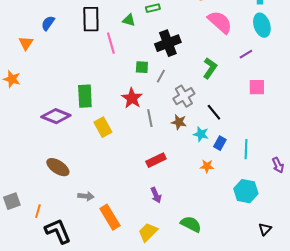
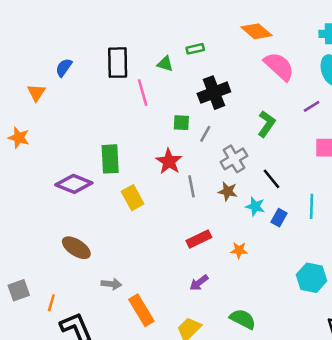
cyan line: (246, 149) -> (312, 206), moved
orange star: (207, 166) -> (239, 250), moved
purple arrow: (156, 195) -> (199, 283), turned 77

